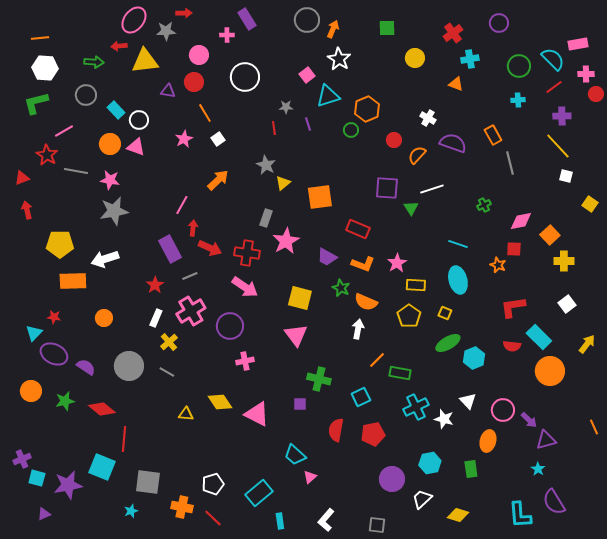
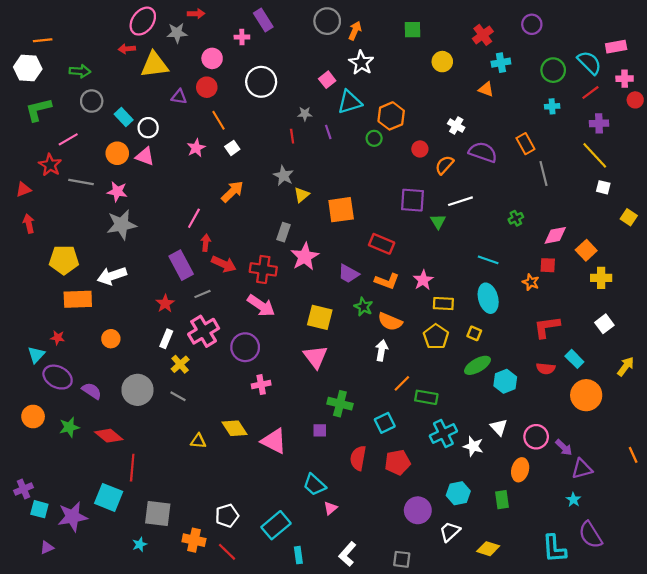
green arrow: (94, 62) -> (80, 71), moved
white hexagon: (45, 68) -> (28, 68), moved
cyan rectangle: (539, 337) -> (574, 359), size x0.7

